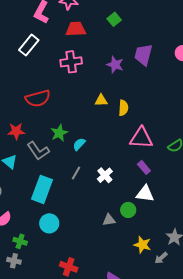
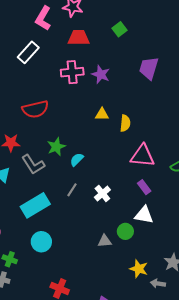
purple star: (115, 65) -> (101, 74), moved
cyan rectangle: (42, 189) -> (35, 205), turned 36
gray arrow: (161, 258) -> (158, 284), turned 48

